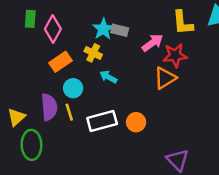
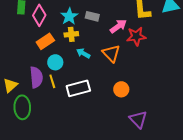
cyan star: (103, 29) -> (69, 16), moved
yellow cross: (93, 53) -> (71, 34), turned -32
orange triangle: (165, 78) -> (111, 53), moved, turned -42
orange circle: (136, 122) -> (121, 89), moved

